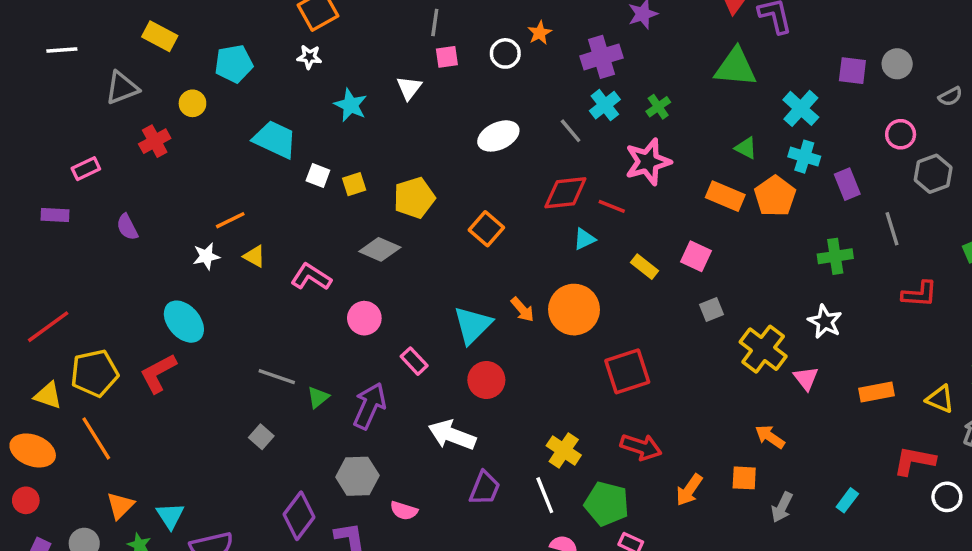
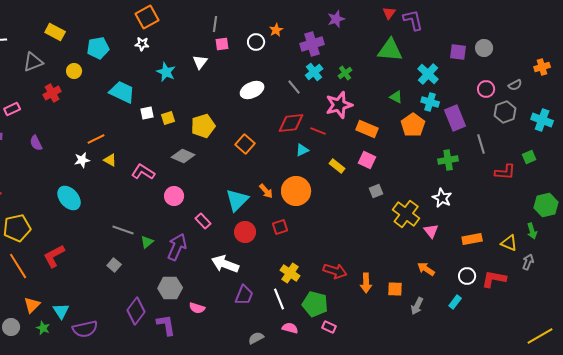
gray semicircle: (950, 96) -> (515, 85), moved
white square: (318, 175) -> (147, 113), turned -32
purple rectangle: (847, 184) -> (455, 118), size x1.4
orange rectangle: (725, 196) -> (367, 129), moved
red L-shape: (919, 294) -> (505, 172), moved
red square: (627, 371) -> (280, 227), moved, size x0.6
red L-shape: (158, 373) -> (54, 256), moved
orange arrow: (770, 437) -> (426, 269), moved
orange arrow: (689, 490) -> (366, 283), moved, turned -36
white circle: (947, 497) -> (467, 276), moved

